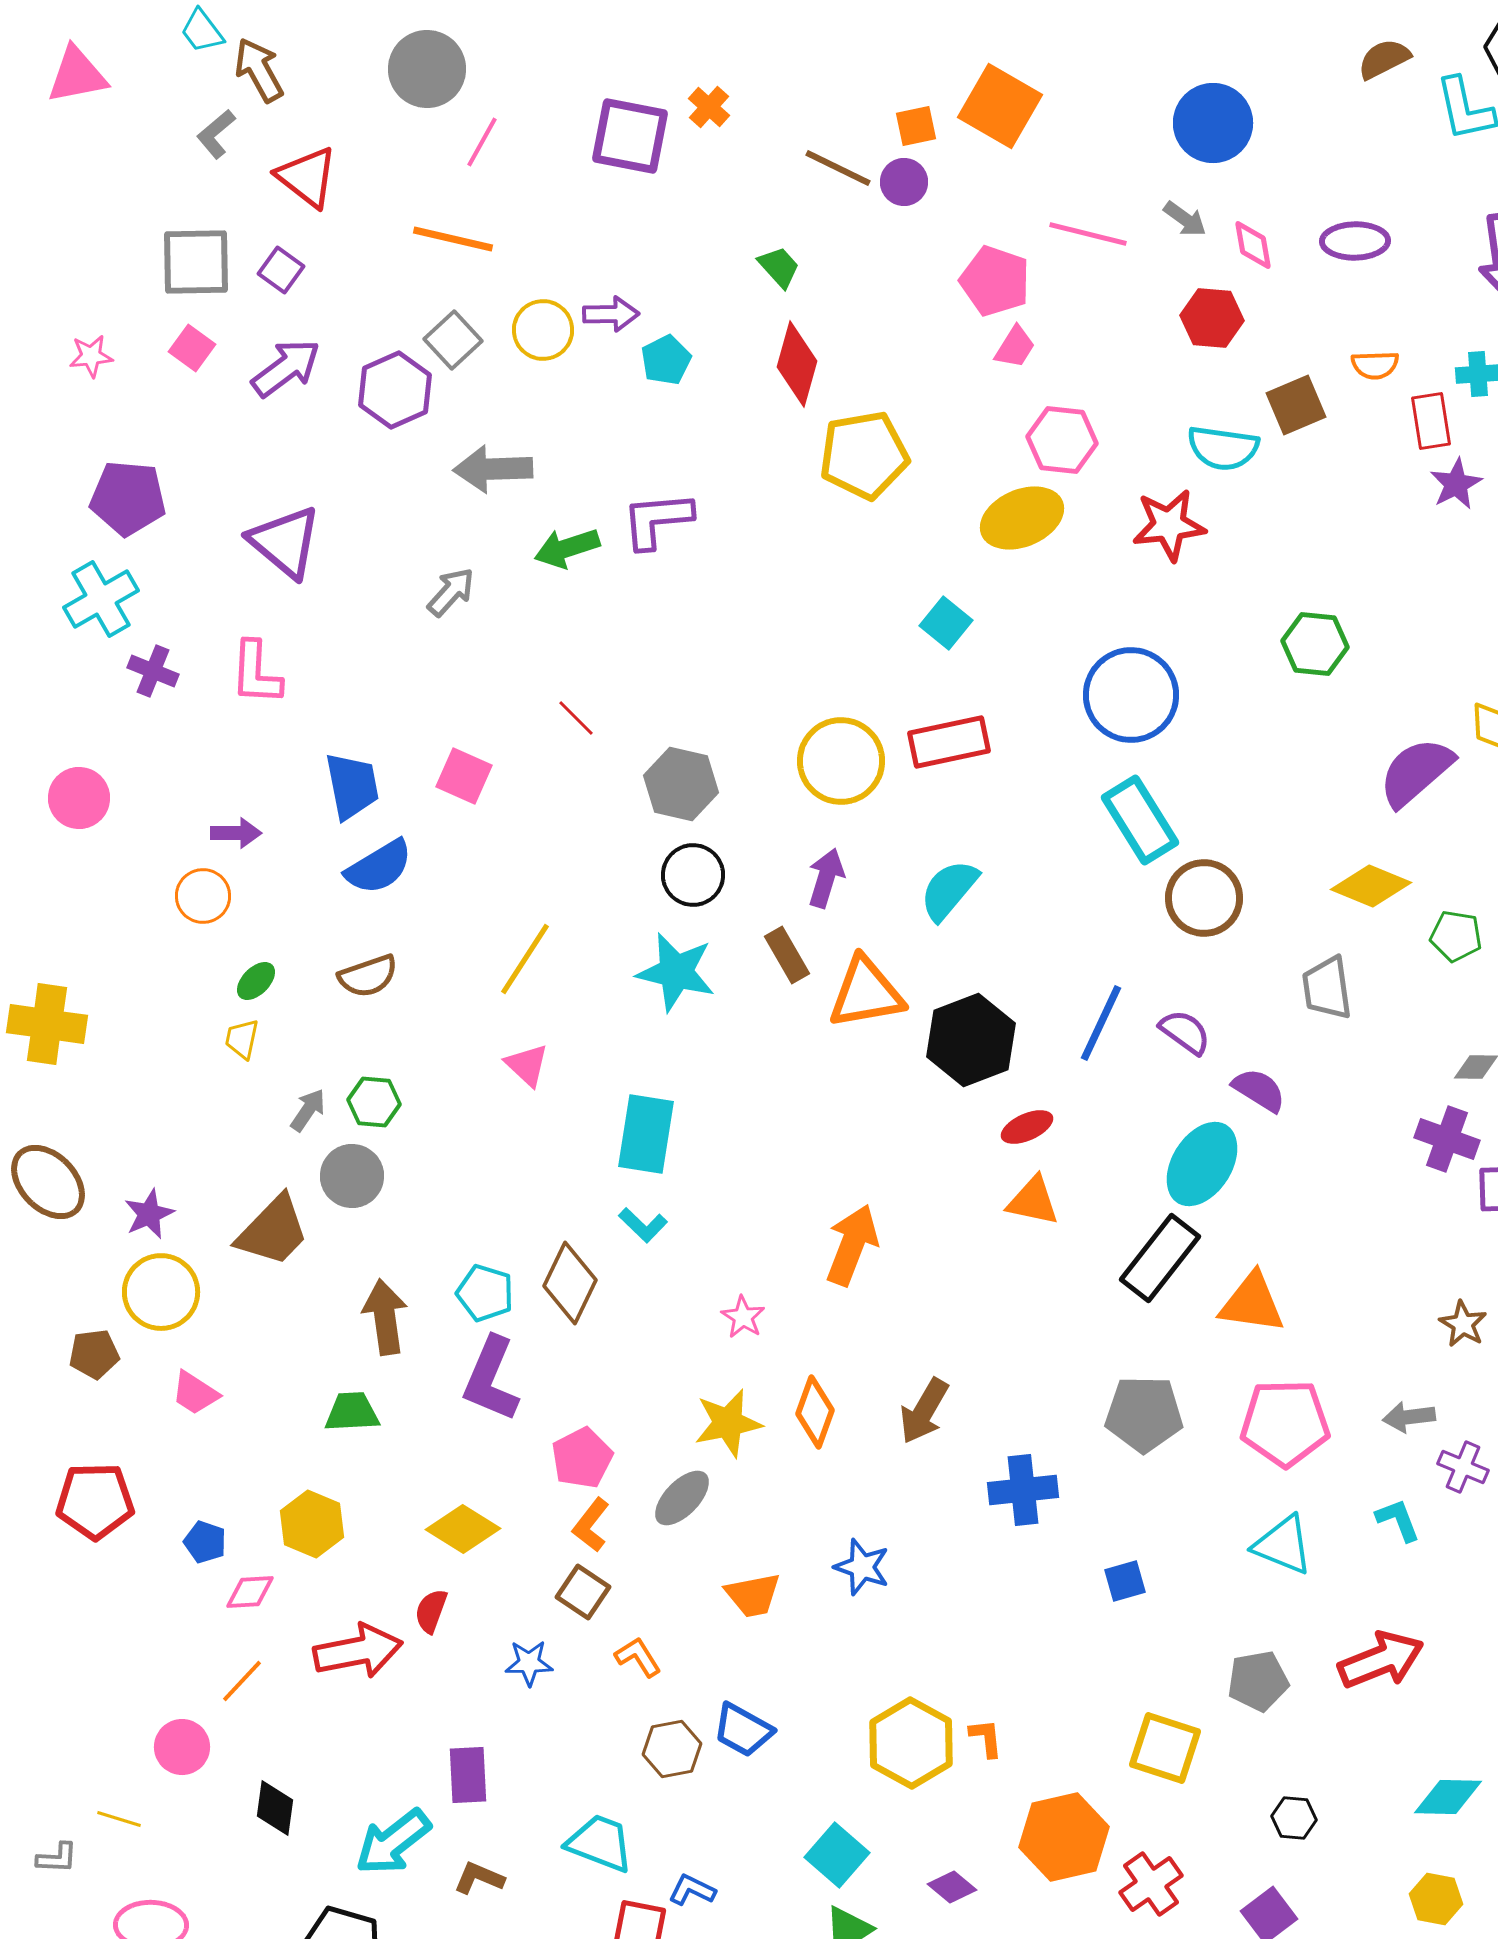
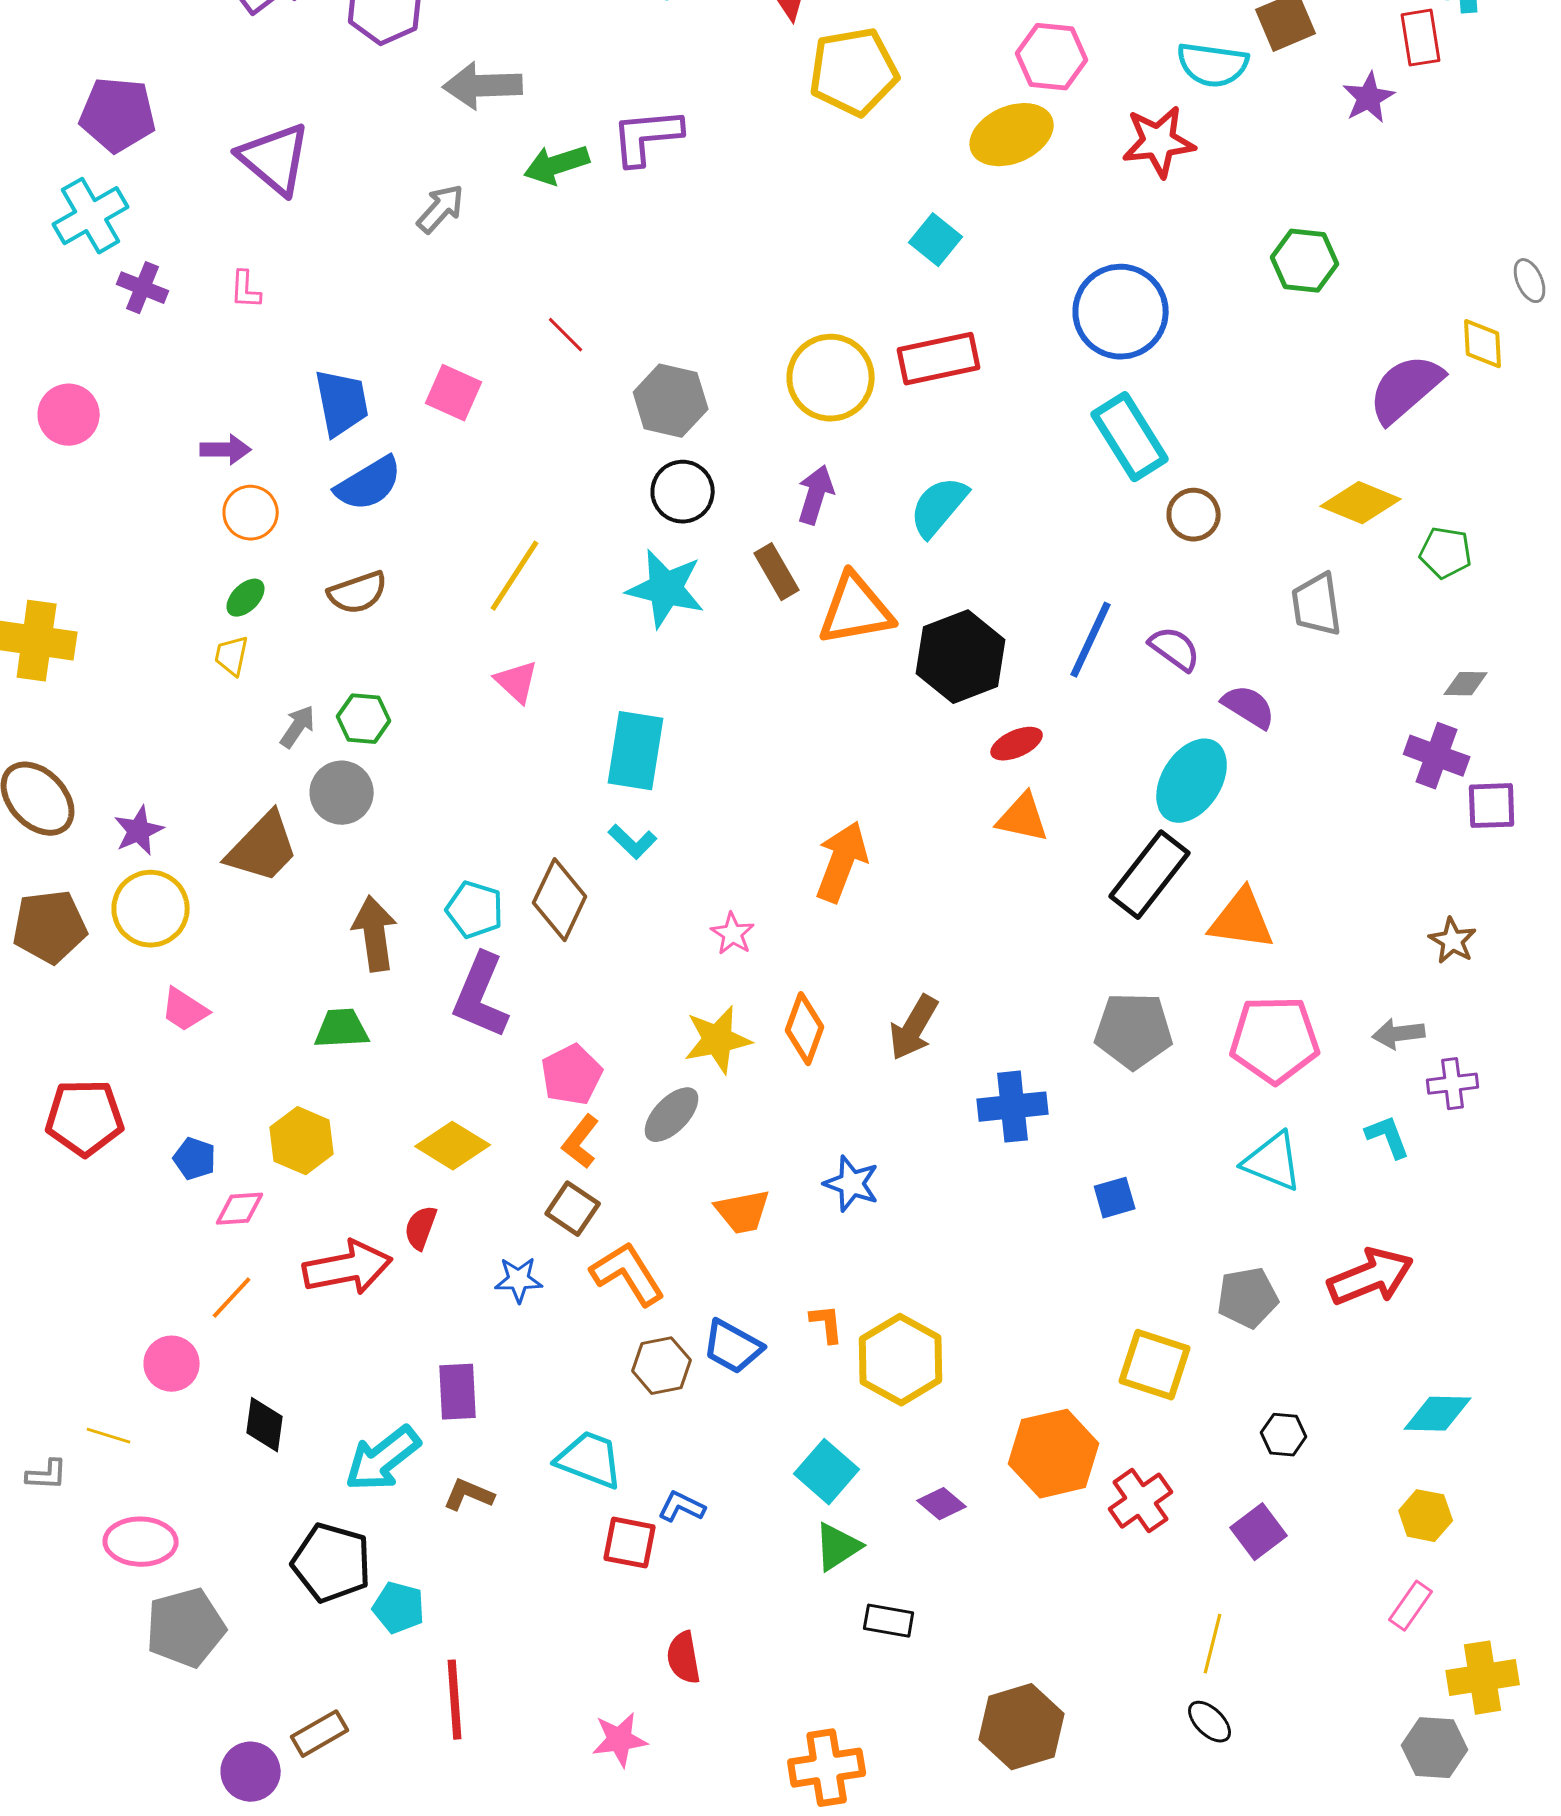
purple star: (1456, 484) -> (1369, 98), moved
pink L-shape: (256, 673) -> (246, 290), size x0.6
orange circle: (203, 896) -> (251, 513), moved
brown circle: (1204, 898) -> (1194, 515), size x0.7
brown pentagon: (94, 1354) -> (50, 927), moved, size x1.5
purple cross: (1463, 1467) -> (1453, 1084), turned -30
orange L-shape: (638, 1657) -> (628, 1274), size x1.6
orange L-shape: (986, 1738) -> (827, 1324), moved

